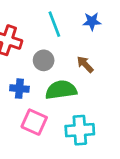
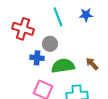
brown arrow: (85, 64) -> (92, 64), moved
blue cross: (19, 89) -> (37, 58), moved

